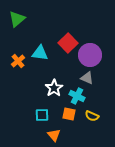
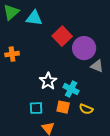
cyan triangle: (40, 53) -> (34, 18), moved
orange cross: (18, 61) -> (12, 54), turned 32
gray triangle: (87, 78) -> (97, 66), moved

